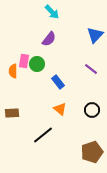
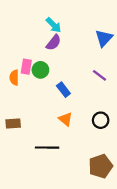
cyan arrow: (52, 12) -> (54, 25), moved
black line: (43, 135) -> (47, 148), turned 40

